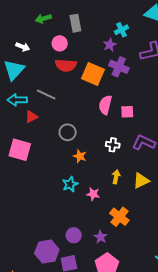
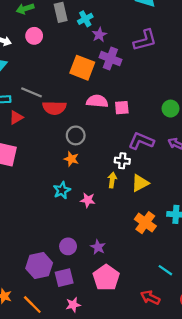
cyan cross: (121, 30) -> (85, 19), moved
pink circle: (60, 43) -> (34, 36), moved
red semicircle: (66, 65) -> (54, 108), moved
pink semicircle: (105, 105) -> (97, 101), turned 84
gray circle: (68, 132) -> (76, 135), moved
white cross: (113, 145) -> (122, 161), moved
orange cross: (119, 217) -> (145, 223), moved

